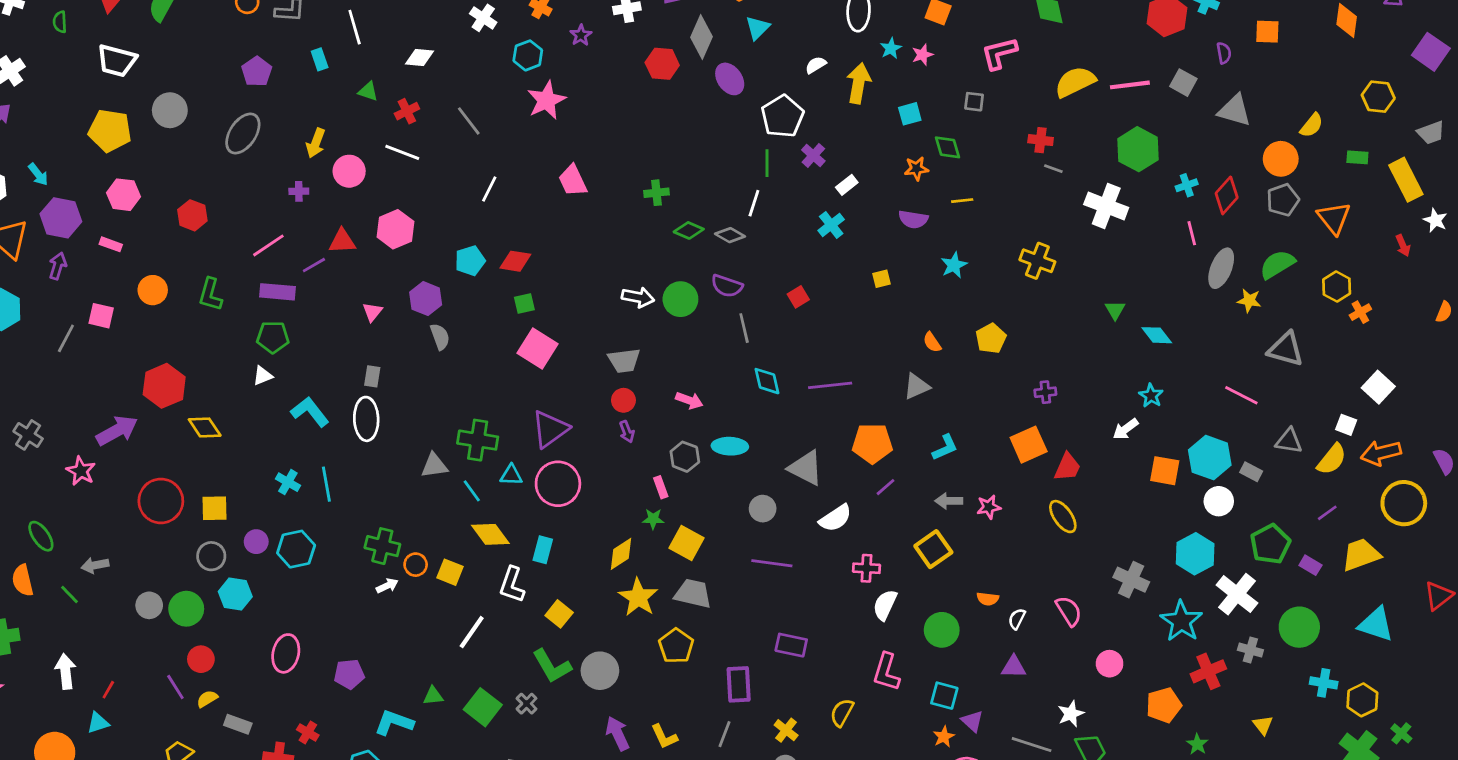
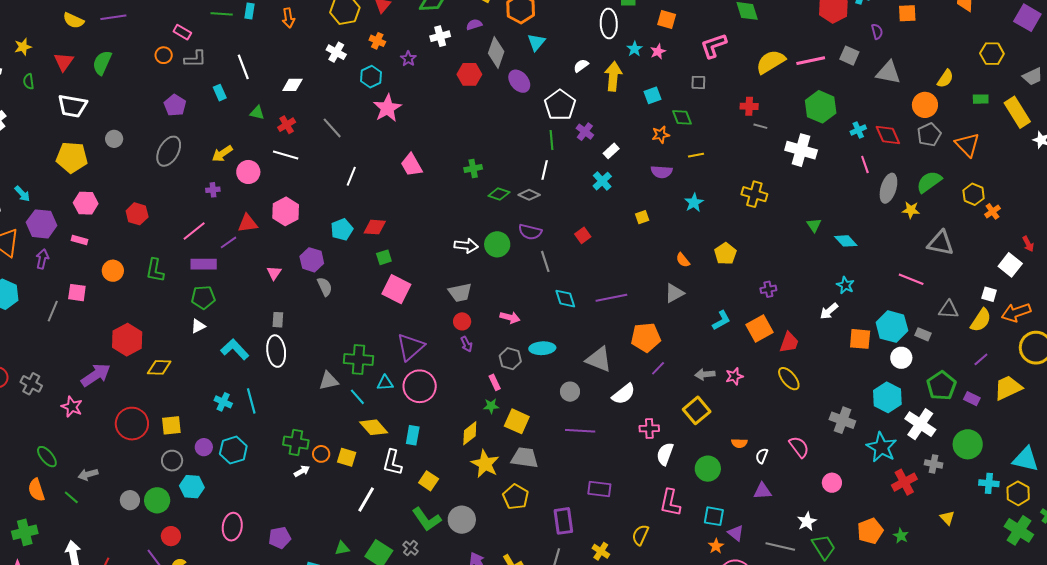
gray circle: (170, 110) -> (114, 139), size x0.7
yellow arrow: (316, 143) -> (222, 154), turned 40
red diamond: (1227, 195) -> (888, 135), turned -60
red arrow: (1403, 246) -> (1028, 244), moved
yellow diamond: (205, 427) -> (159, 367), turned -50
cyan L-shape: (945, 448) -> (721, 320), moved
cyan triangle: (1376, 624) -> (1026, 459), moved
orange pentagon: (1164, 705) -> (870, 531), moved

